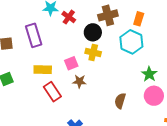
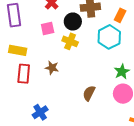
pink square: (71, 63) -> (48, 28), moved
red rectangle: (52, 92) -> (24, 74), turned 30

